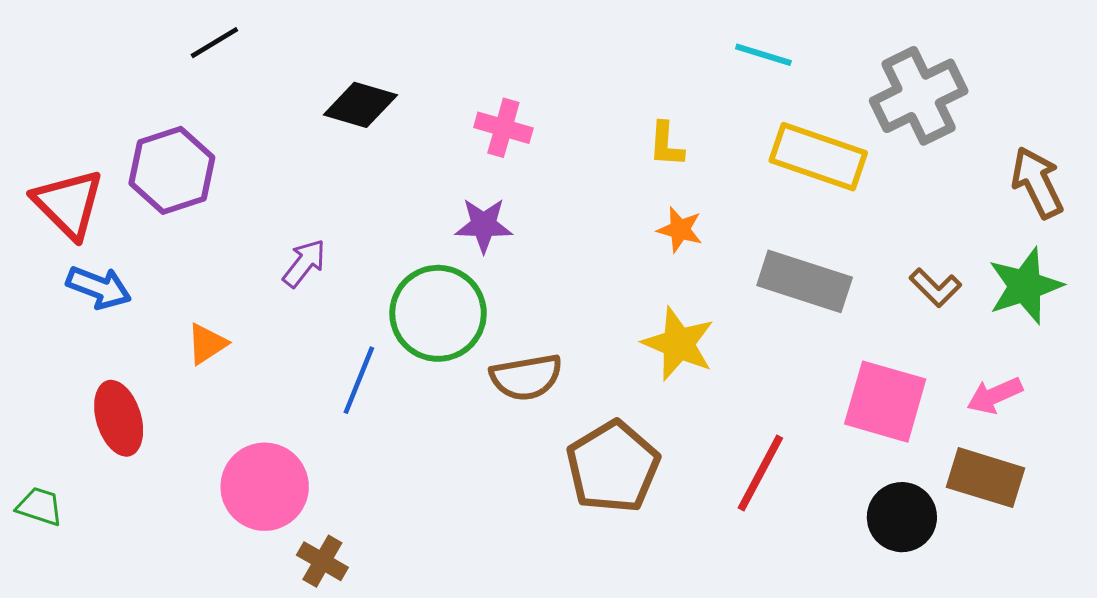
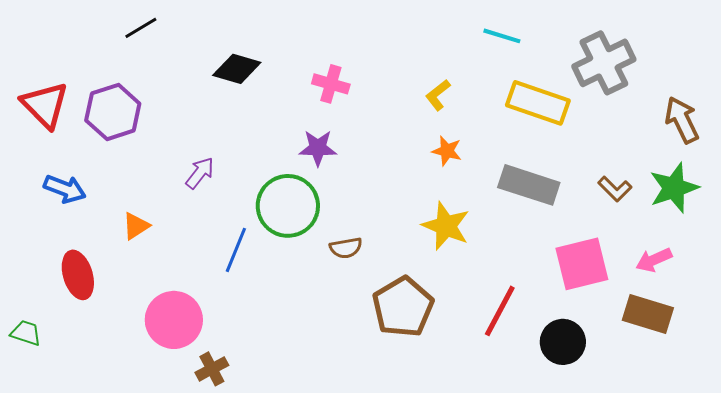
yellow L-shape: (666, 144) -> (438, 95), turned 48
red triangle: (68, 204) -> (45, 105), moved
brown semicircle: (526, 377) -> (346, 248), size x0.7
pink square: (885, 402) -> (582, 264), turned -30
black circle: (902, 517) -> (563, 342), moved
brown cross: (322, 561) -> (212, 369), turned 32

